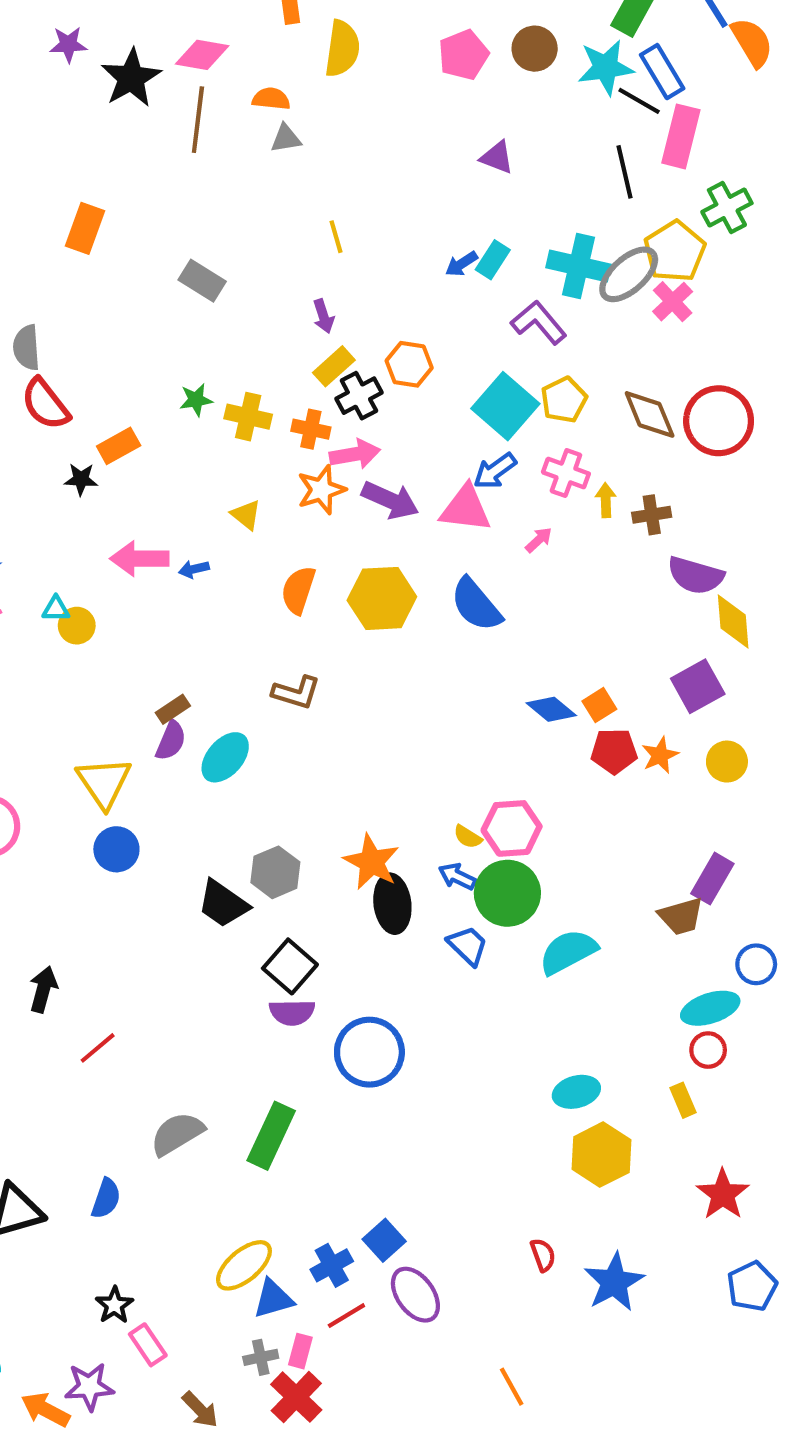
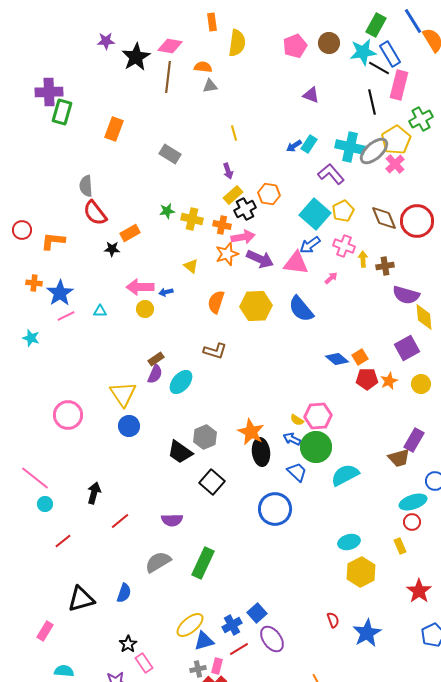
yellow circle: (77, 626) -> (145, 309), moved
purple semicircle: (292, 1012) -> (172, 520), moved
blue circle: (369, 1052) -> (275, 509), moved

